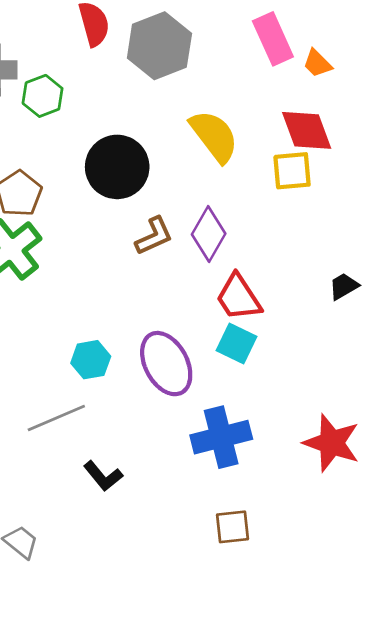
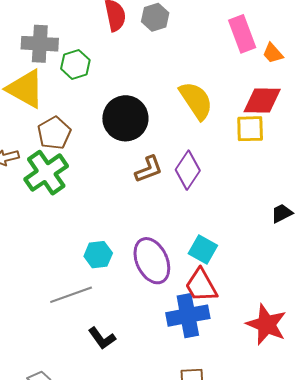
gray hexagon: (159, 46) -> (155, 17), moved, size x0.6
red diamond: (307, 130) -> (262, 101), turned -72
red trapezoid: (239, 297) -> (201, 285), moved

